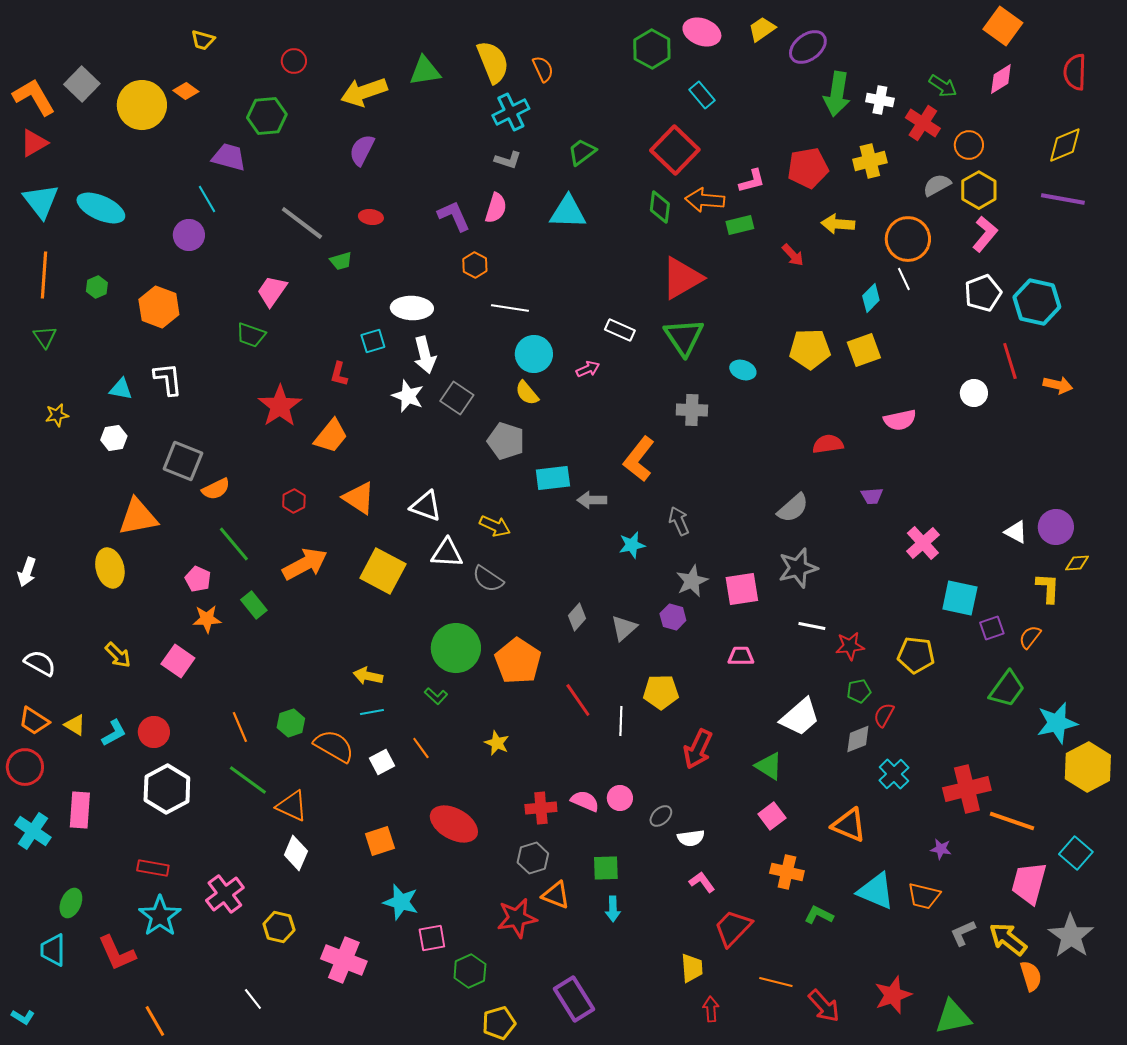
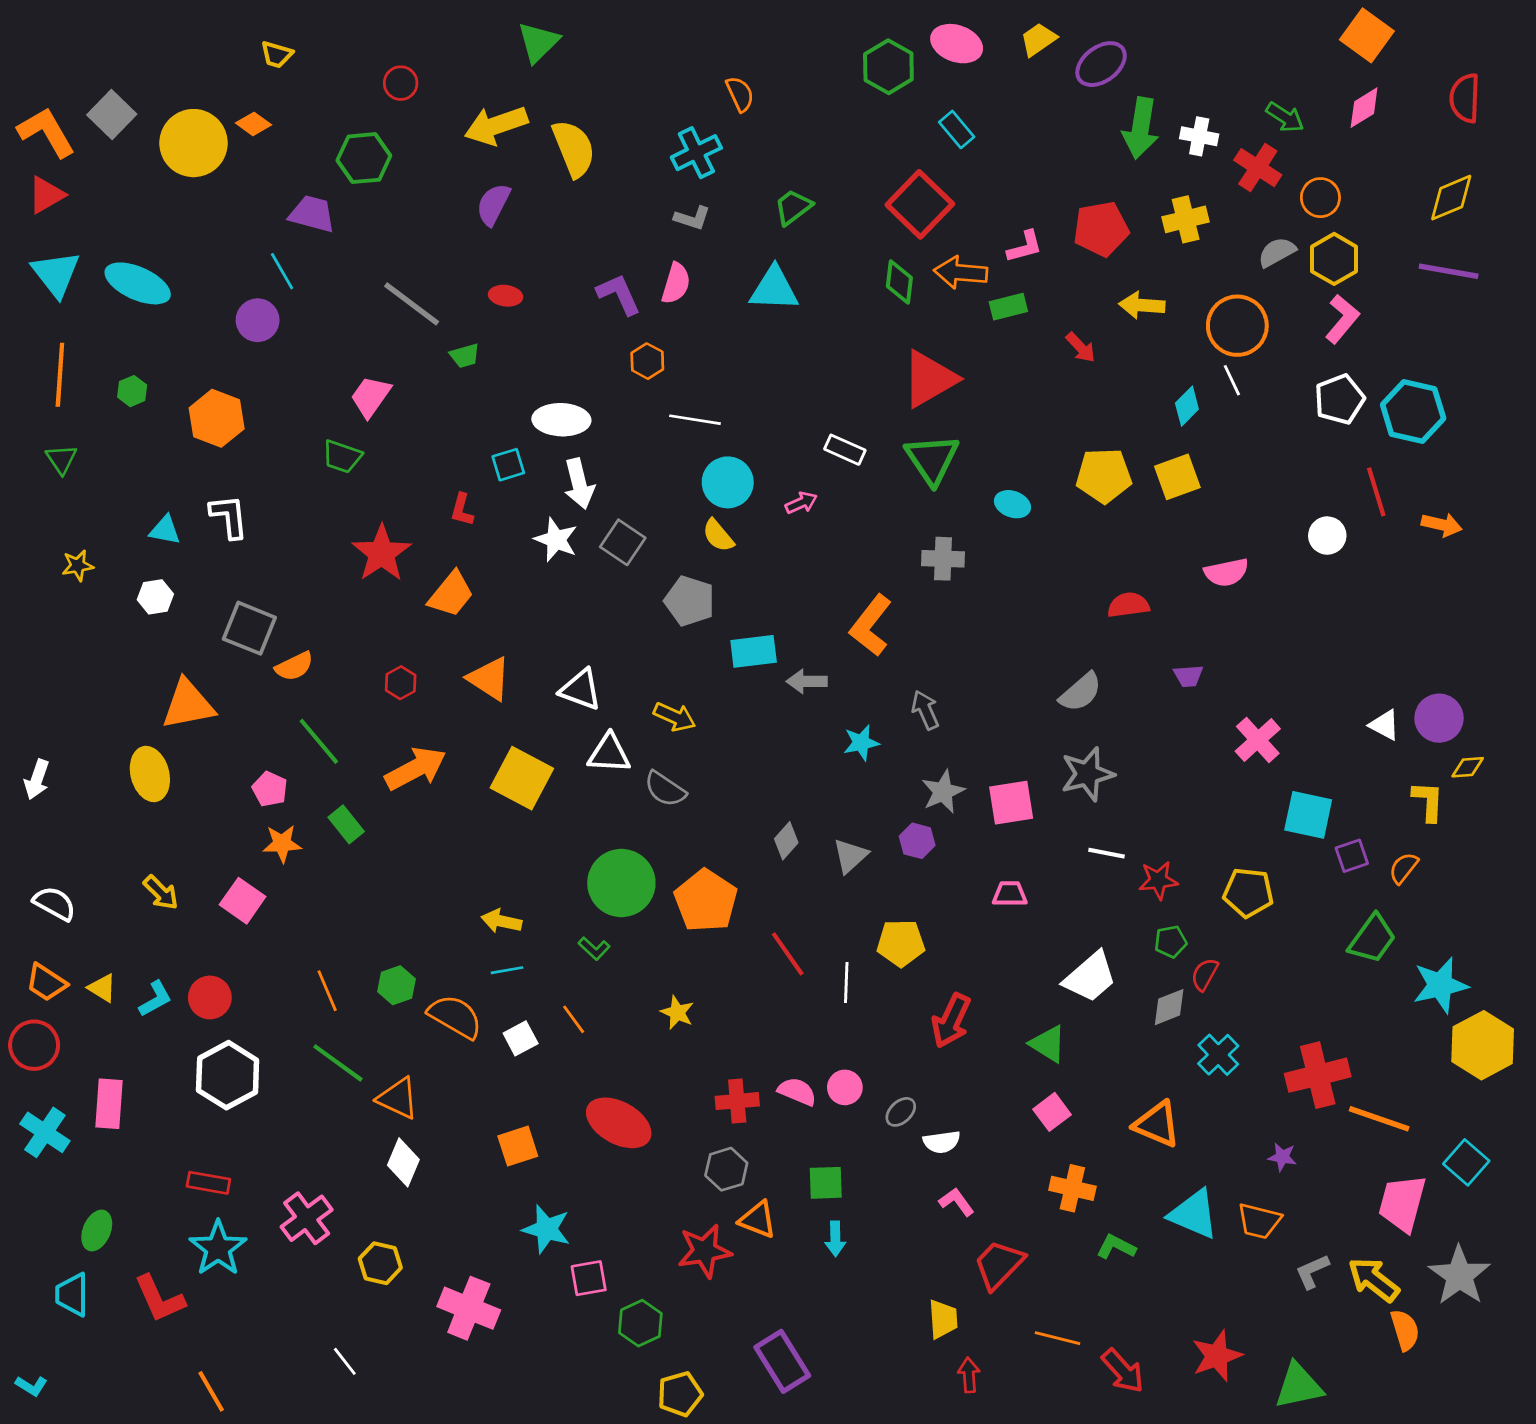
yellow semicircle: (493, 62) -> (574, 149), moved
green triangle: (425, 71) -> (538, 42), moved, turned -36

